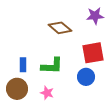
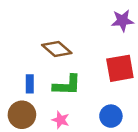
brown diamond: (60, 28) -> (57, 49), moved
blue circle: (86, 77) -> (111, 116), moved

